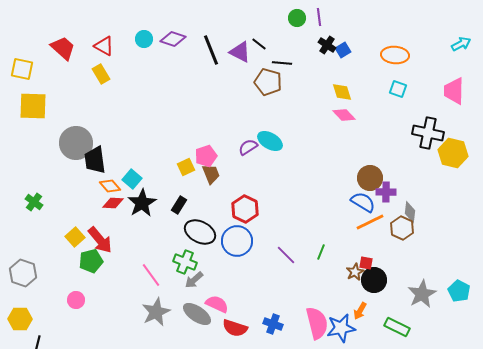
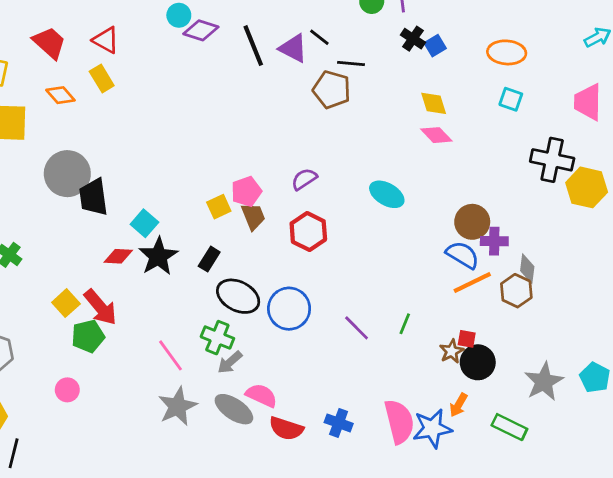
cyan circle: (144, 39) -> (179, 15), moved
cyan ellipse: (270, 141) -> (387, 194), moved
orange diamond: (110, 186) -> (60, 95), moved
red hexagon: (245, 209) -> (308, 231), moved

